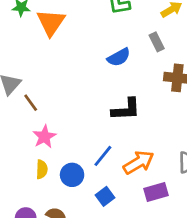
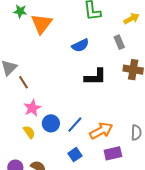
blue semicircle: (119, 57) -> (80, 45), moved
black L-shape: (126, 109) -> (95, 77), moved
yellow semicircle: (42, 169) -> (29, 132), turned -40
blue circle: (72, 175) -> (51, 123), moved

